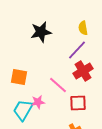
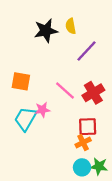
yellow semicircle: (83, 28) -> (71, 26), moved
red cross: (83, 71) -> (93, 93), moved
red square: (78, 103) -> (88, 127), moved

